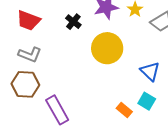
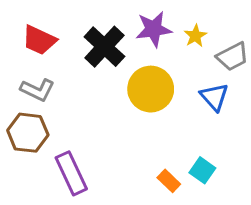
black cross: (73, 22) -> (104, 47), size x1.8
blue triangle: (150, 71) -> (214, 97), moved

